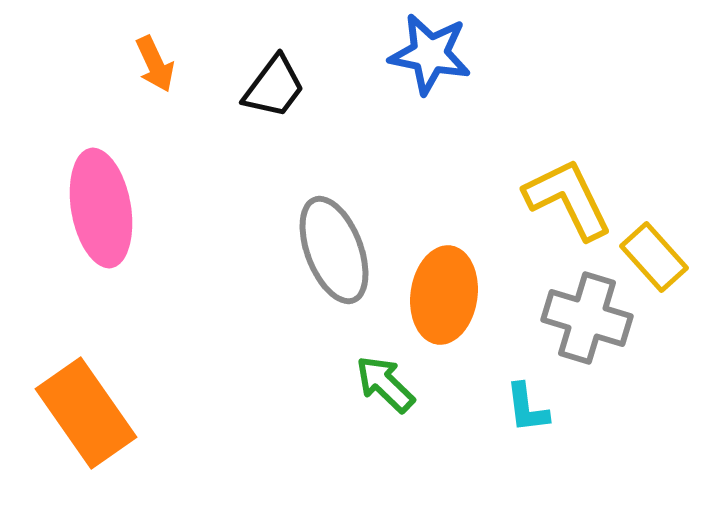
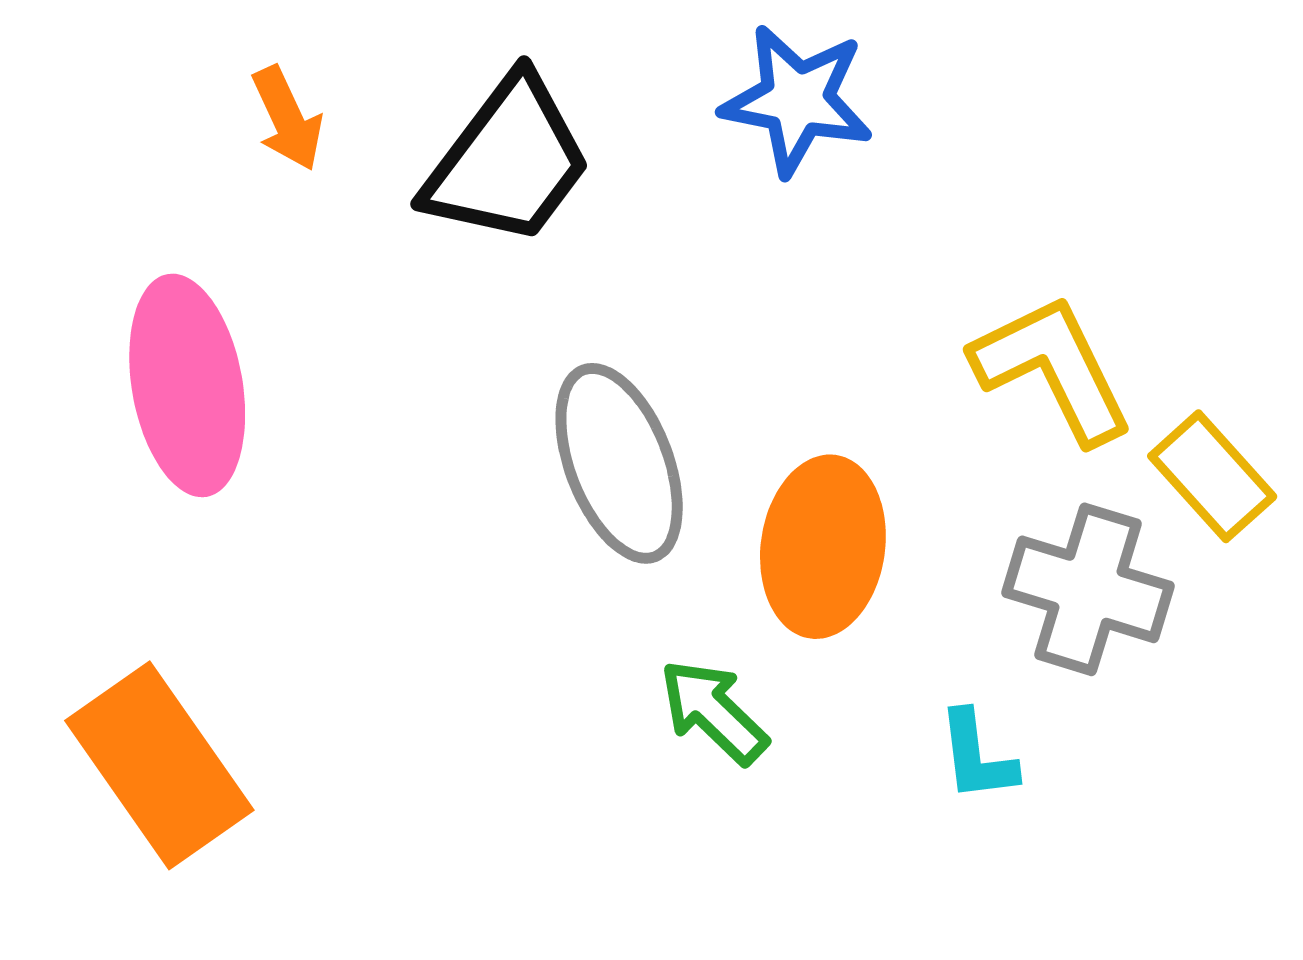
black trapezoid: (274, 87) -> (508, 161), size x1.5

